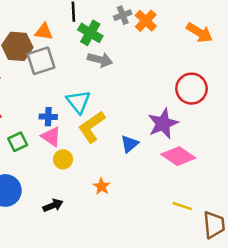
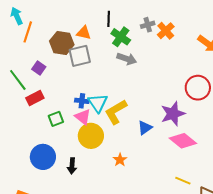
cyan triangle: (78, 102) -> (98, 103), moved
yellow circle: (63, 159) -> (91, 136), size x1.6
black arrow: (53, 205) -> (72, 166), moved, turned 112

